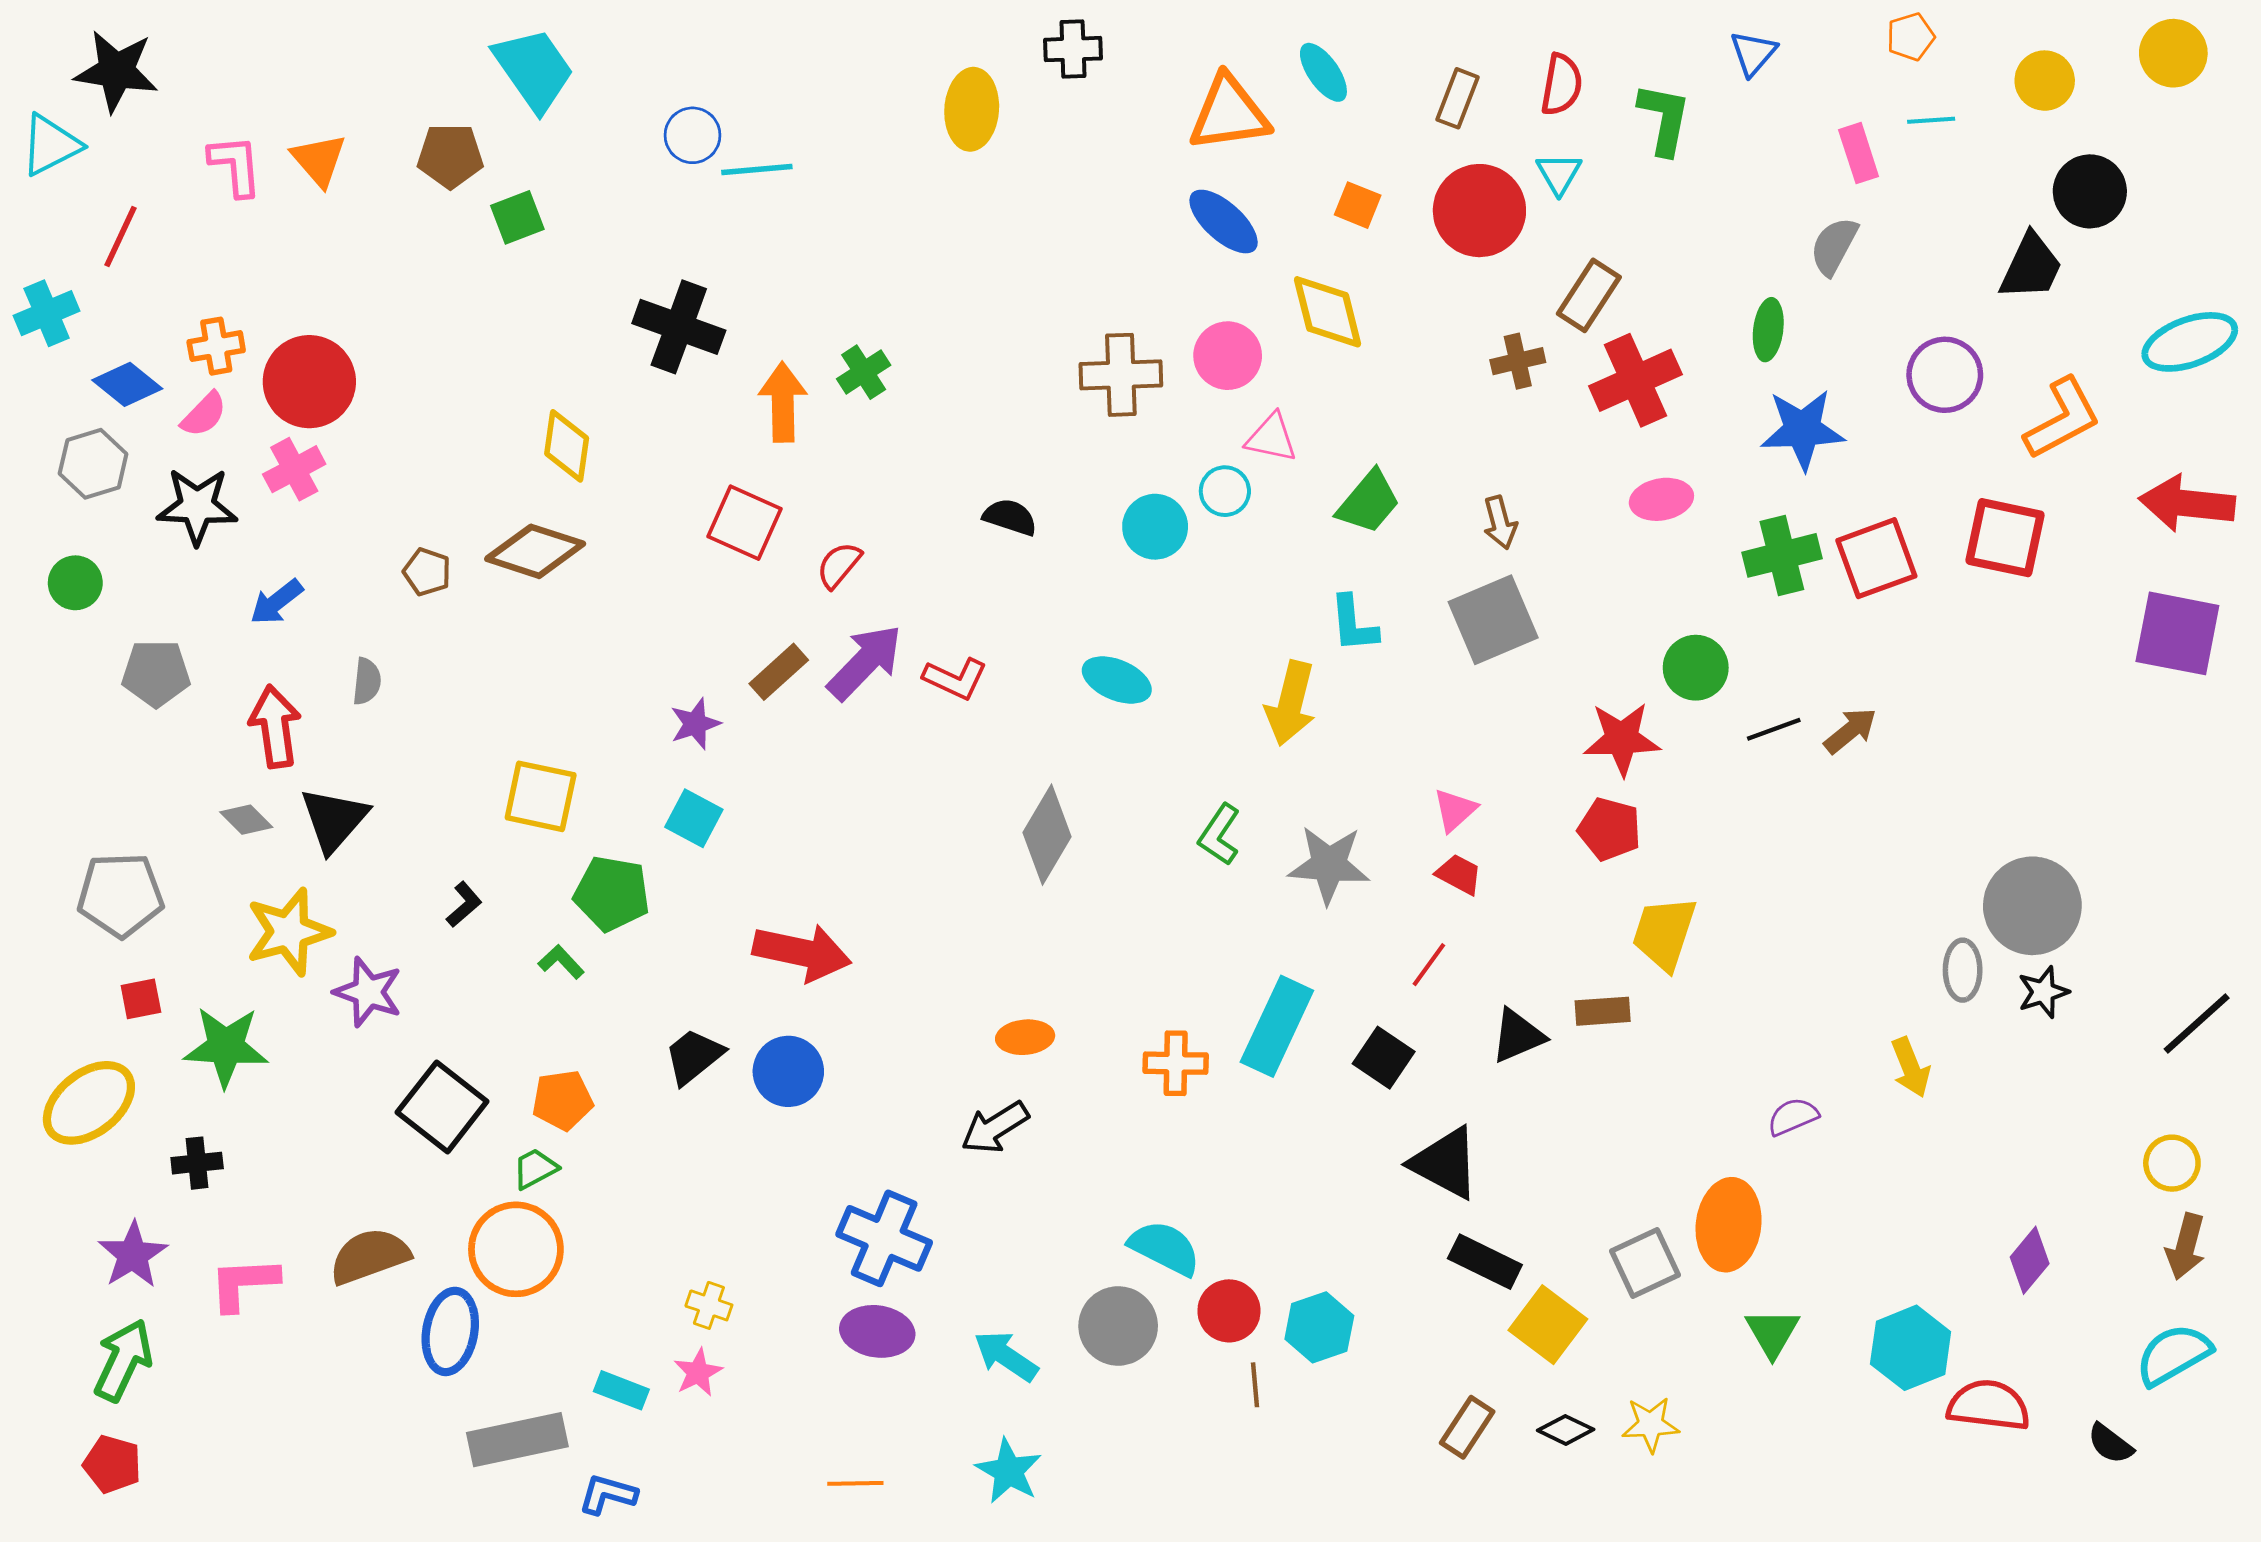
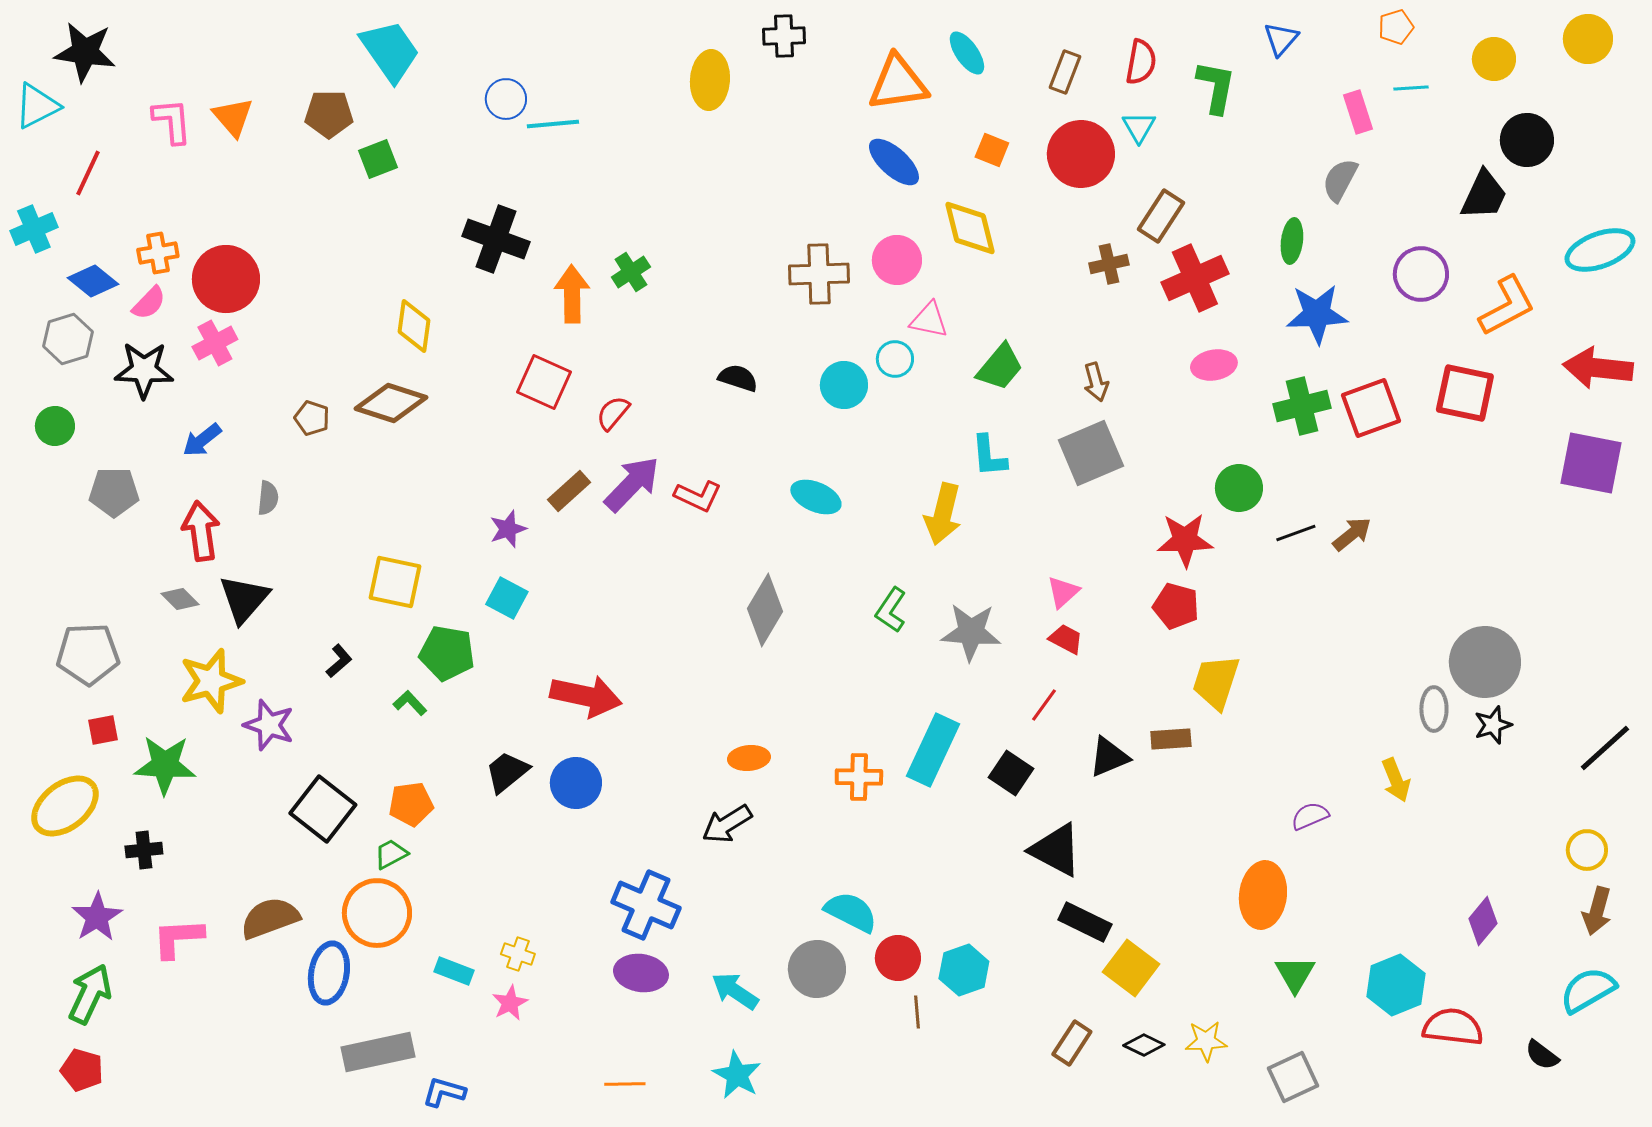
gray square: (1645, 1263) -> (1293, 1077), moved
cyan rectangle: (621, 1390) -> (454, 971), moved

